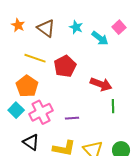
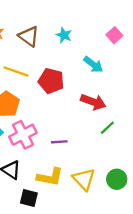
cyan arrow: (100, 38) -> (93, 64), moved
red pentagon: (65, 66) -> (51, 81), turned -30
green line: (113, 106) -> (107, 128), turned 48

